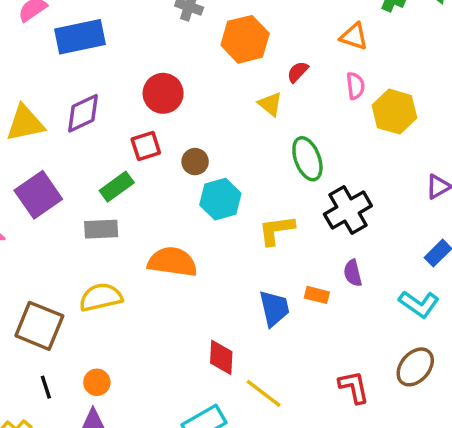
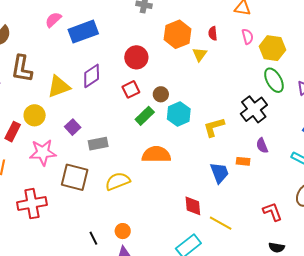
orange hexagon: (245, 39) -> (178, 34), moved
red semicircle: (298, 72) -> (213, 33), turned -40
yellow triangle: (270, 104) -> (200, 54), turned 35
green ellipse: (307, 159) -> (274, 80), moved
green rectangle: (117, 187) -> (145, 116), moved
purple square: (38, 195) -> (73, 127), size x0.6
gray rectangle: (101, 229) -> (98, 144), moved
brown square: (39, 326) -> (75, 177), moved

